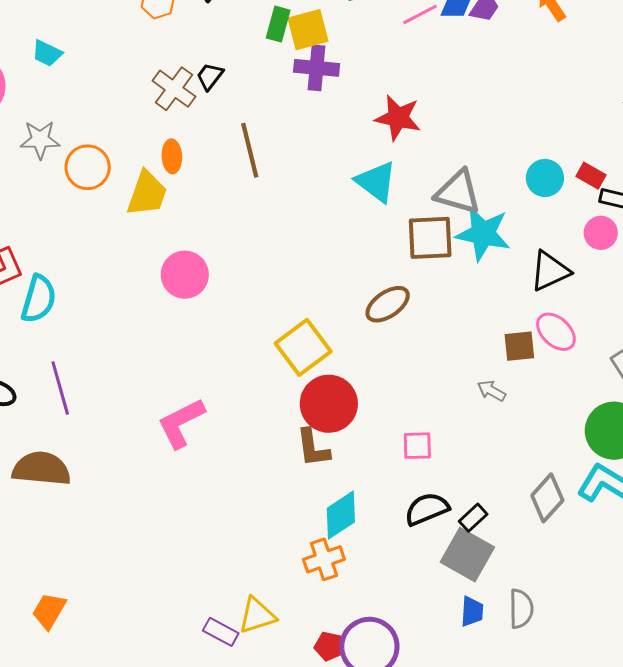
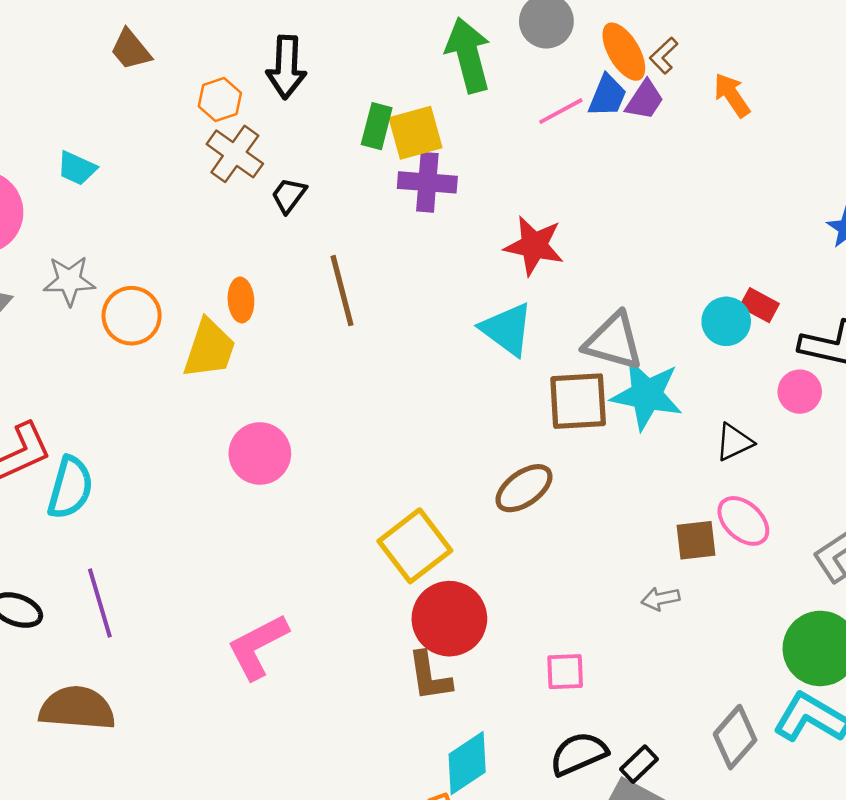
brown cross: (174, 89) -> (235, 154), moved
red rectangle: (591, 176) -> (759, 305), moved
black triangle: (550, 271) -> (734, 442), size x0.7
gray arrow: (491, 391) -> (660, 599), turned -40

